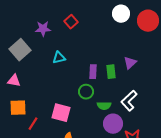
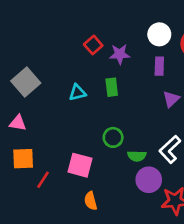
purple star: (43, 29) -> (120, 54), moved
purple rectangle: (93, 72) -> (159, 66), moved
green rectangle: (111, 72) -> (112, 87), moved

